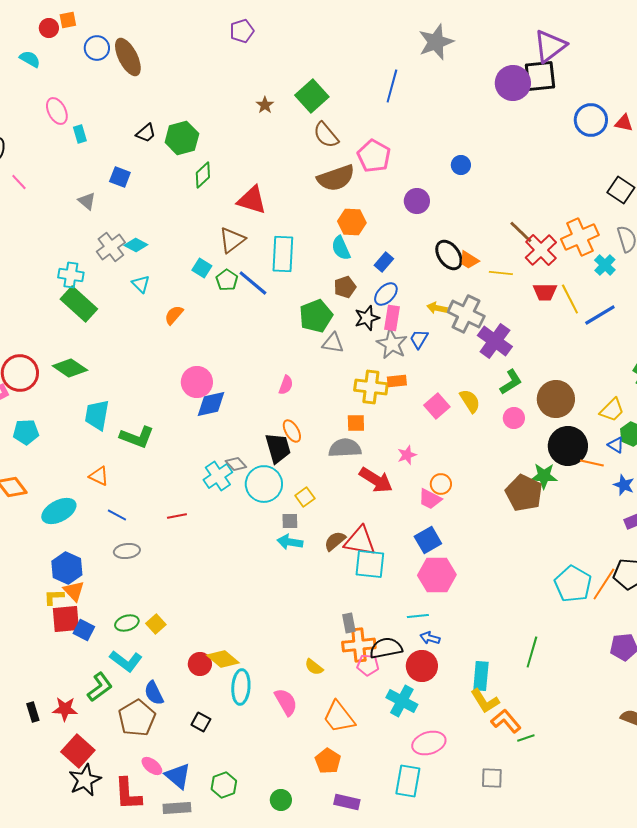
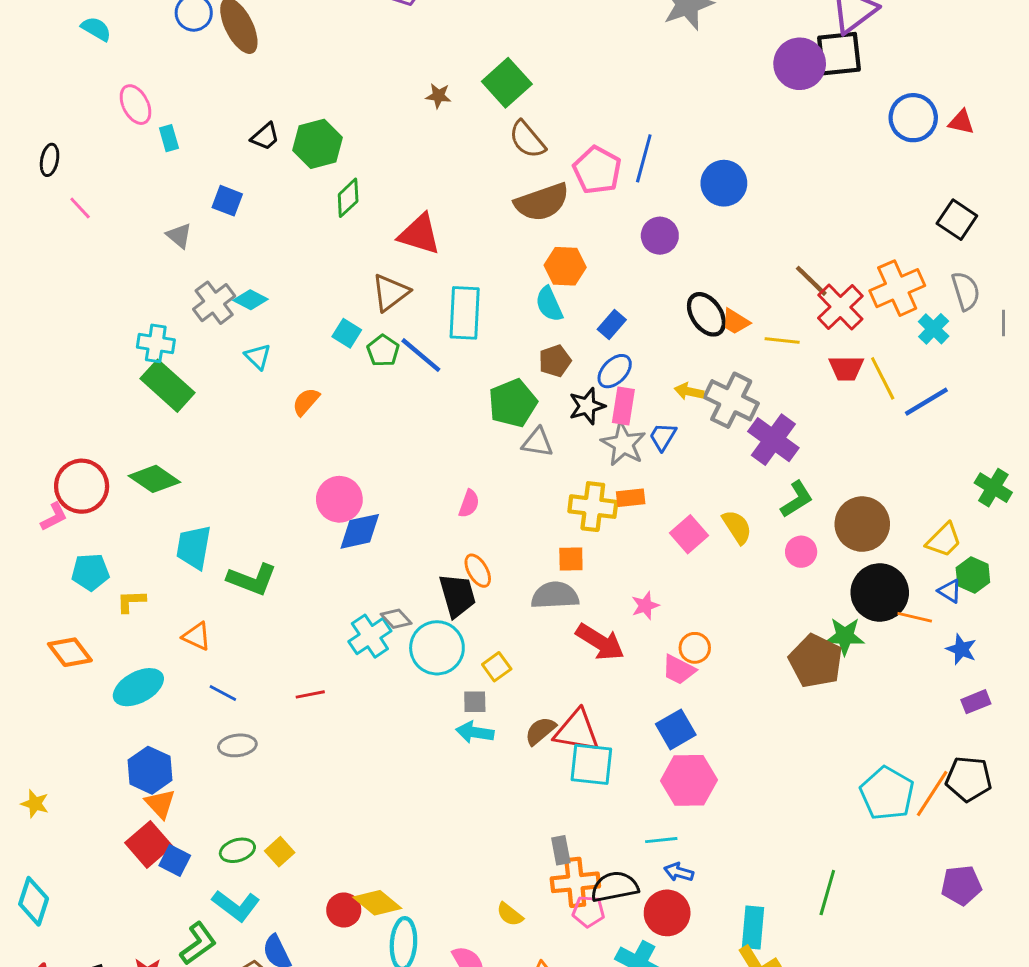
blue line: (392, 86) -> (644, 158), moved
brown star: (265, 105) -> (438, 96), turned -30
blue circle: (461, 165) -> (724, 183), size x1.6
yellow L-shape: (54, 597) -> (131, 601), moved
red square: (66, 619) -> (149, 844), turned -36

